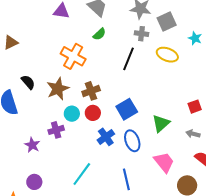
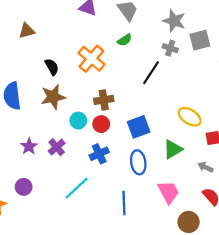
yellow ellipse: (167, 55) -> (190, 117), moved
black semicircle: (28, 82) -> (52, 67), moved
brown star: (58, 89) -> (53, 97), moved
purple cross: (56, 130) -> (57, 147), moved, turned -35
blue cross: (106, 137) -> (99, 154), moved

